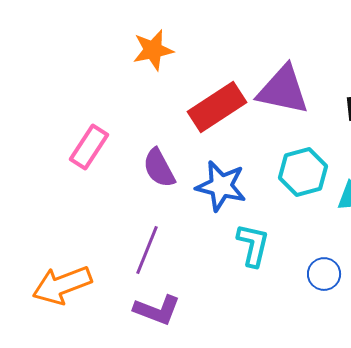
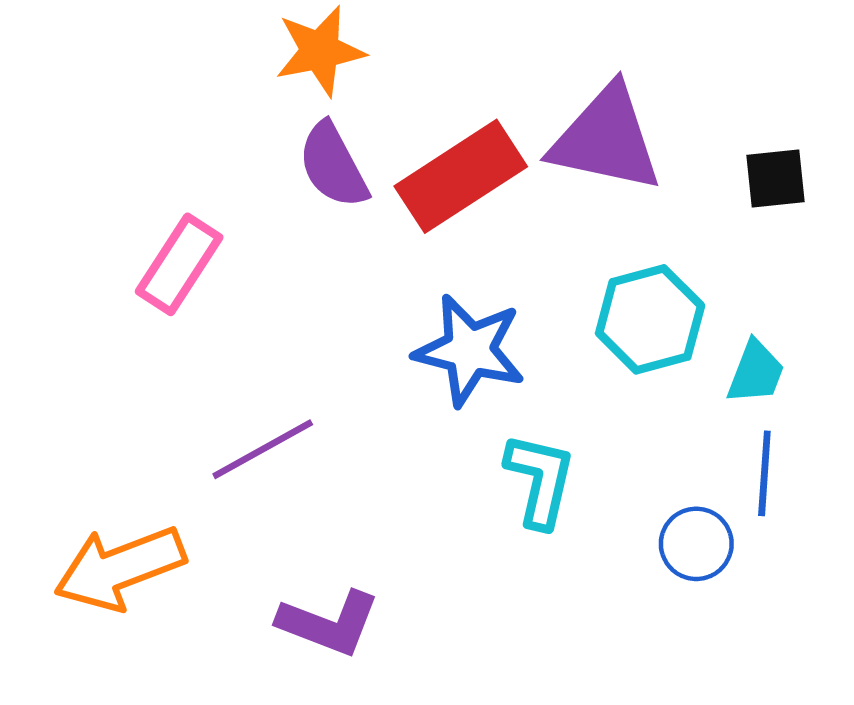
purple semicircle: (159, 168) -> (333, 165), moved
purple line: (147, 250) -> (263, 449), moved, turned 39

